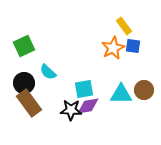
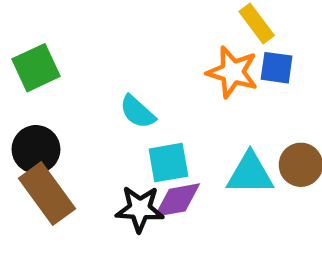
orange star: (113, 48) -> (232, 72), turned -30
cyan semicircle: (48, 72) -> (138, 112), moved

